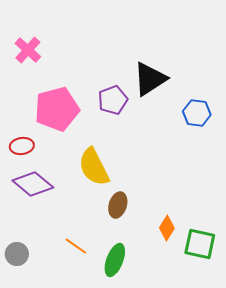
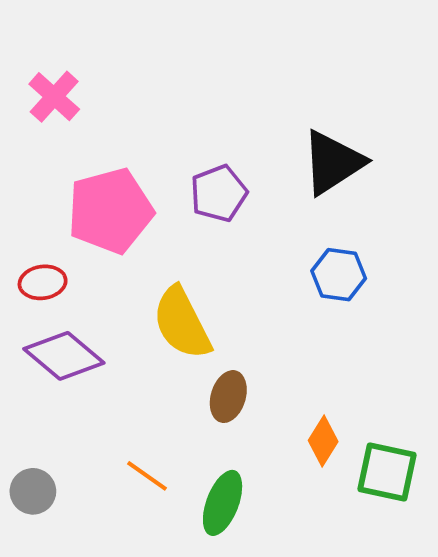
black triangle: (150, 79) -> (333, 162), moved
blue hexagon: (197, 113) -> (339, 275), moved

